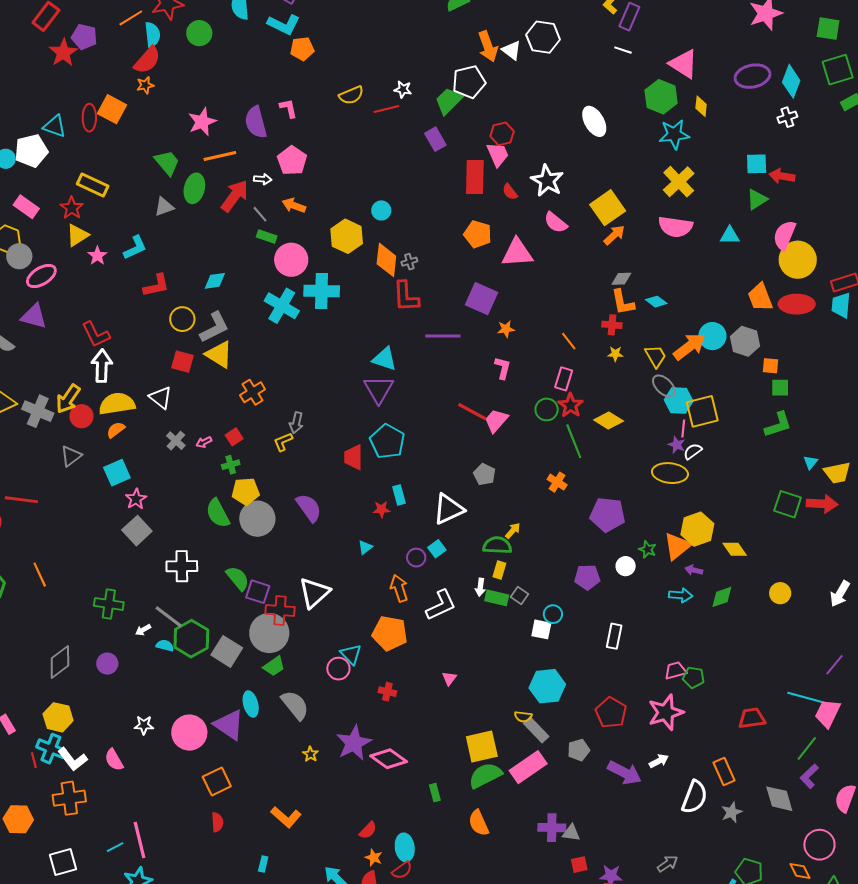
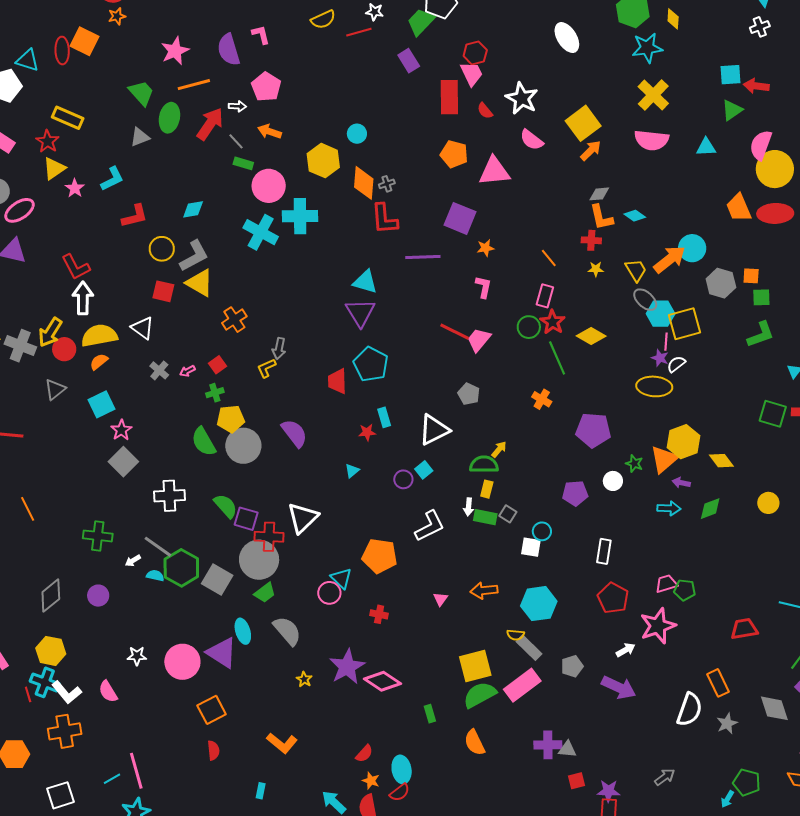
gray hexagon: (745, 341) -> (721, 283), moved
orange arrow: (399, 588) -> (484, 590), moved, turned -76
red pentagon: (611, 713) -> (613, 598), moved
white arrow: (659, 761) -> (626, 650), moved

